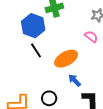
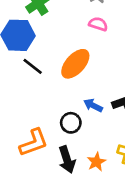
blue arrow: (75, 80) -> (93, 105), moved

